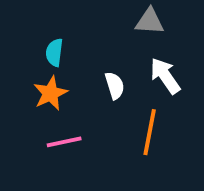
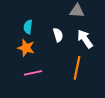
white semicircle: (115, 86) -> (58, 35), moved
orange star: (50, 93) -> (26, 48), turned -30

